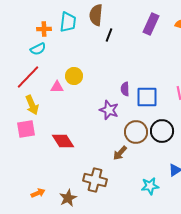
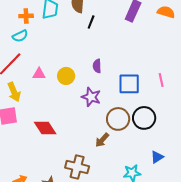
yellow circle: (74, 76) -> (66, 76), moved
purple semicircle: (125, 89) -> (97, 66), moved

